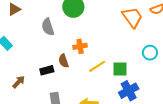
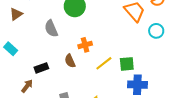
cyan circle: (150, 53) -> (156, 31), moved
black rectangle: (47, 70) -> (41, 68), moved
blue cross: (129, 91) -> (137, 85), turned 36

